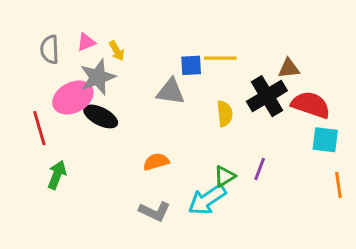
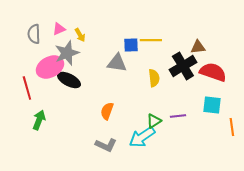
cyan square: (325, 140) -> (212, 105), moved
orange semicircle: (156, 162) -> (107, 111), turned -54
purple line: (260, 169) -> (178, 116), turned 63

